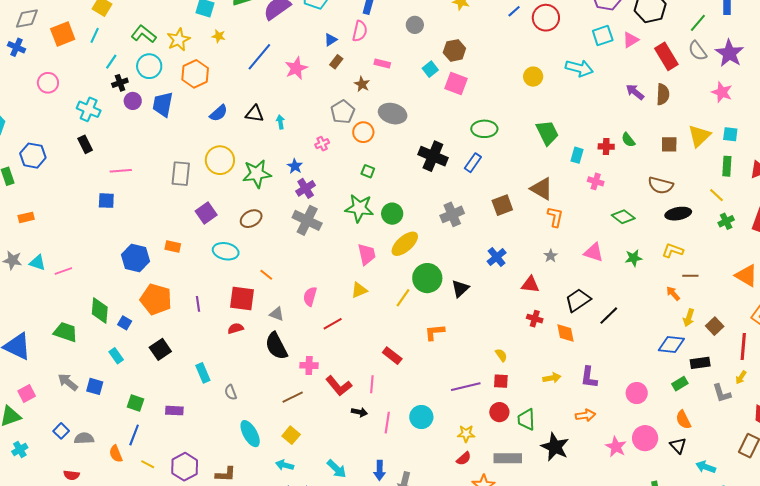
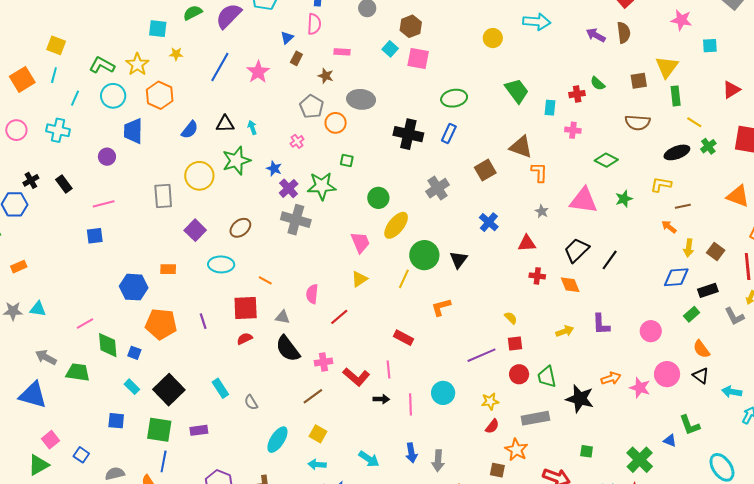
black cross: (120, 83) -> (31, 180), moved
purple circle: (133, 101) -> (107, 157), moved
cyan cross: (89, 109) -> (58, 130), moved
cyan square: (730, 134) -> (710, 46), moved
green rectangle: (727, 166) -> (676, 96), moved
green star: (257, 174) -> (236, 161), moved
green star: (359, 208) -> (322, 186), moved
black ellipse: (678, 214) -> (677, 152), moved
pink triangle: (594, 252) -> (584, 200), size x1.4
pink line: (63, 271) -> (85, 323), moved
black square: (160, 349) -> (169, 390), moved, size x1.4
gray arrow: (68, 382) -> (46, 357), moved
green square: (136, 403) -> (159, 430), size x1.5
orange arrow: (585, 415) -> (611, 378), moved
blue square: (61, 431) -> (81, 455), moved
cyan ellipse: (250, 434) -> (277, 440), turned 72

